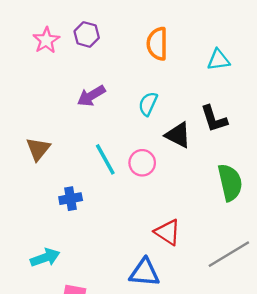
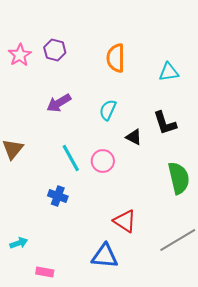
black triangle: (178, 135) -> (134, 137), size x0.7
blue cross: (71, 199) -> (58, 196), moved, turned 30
cyan arrow: (45, 258) -> (19, 243), size x0.7

